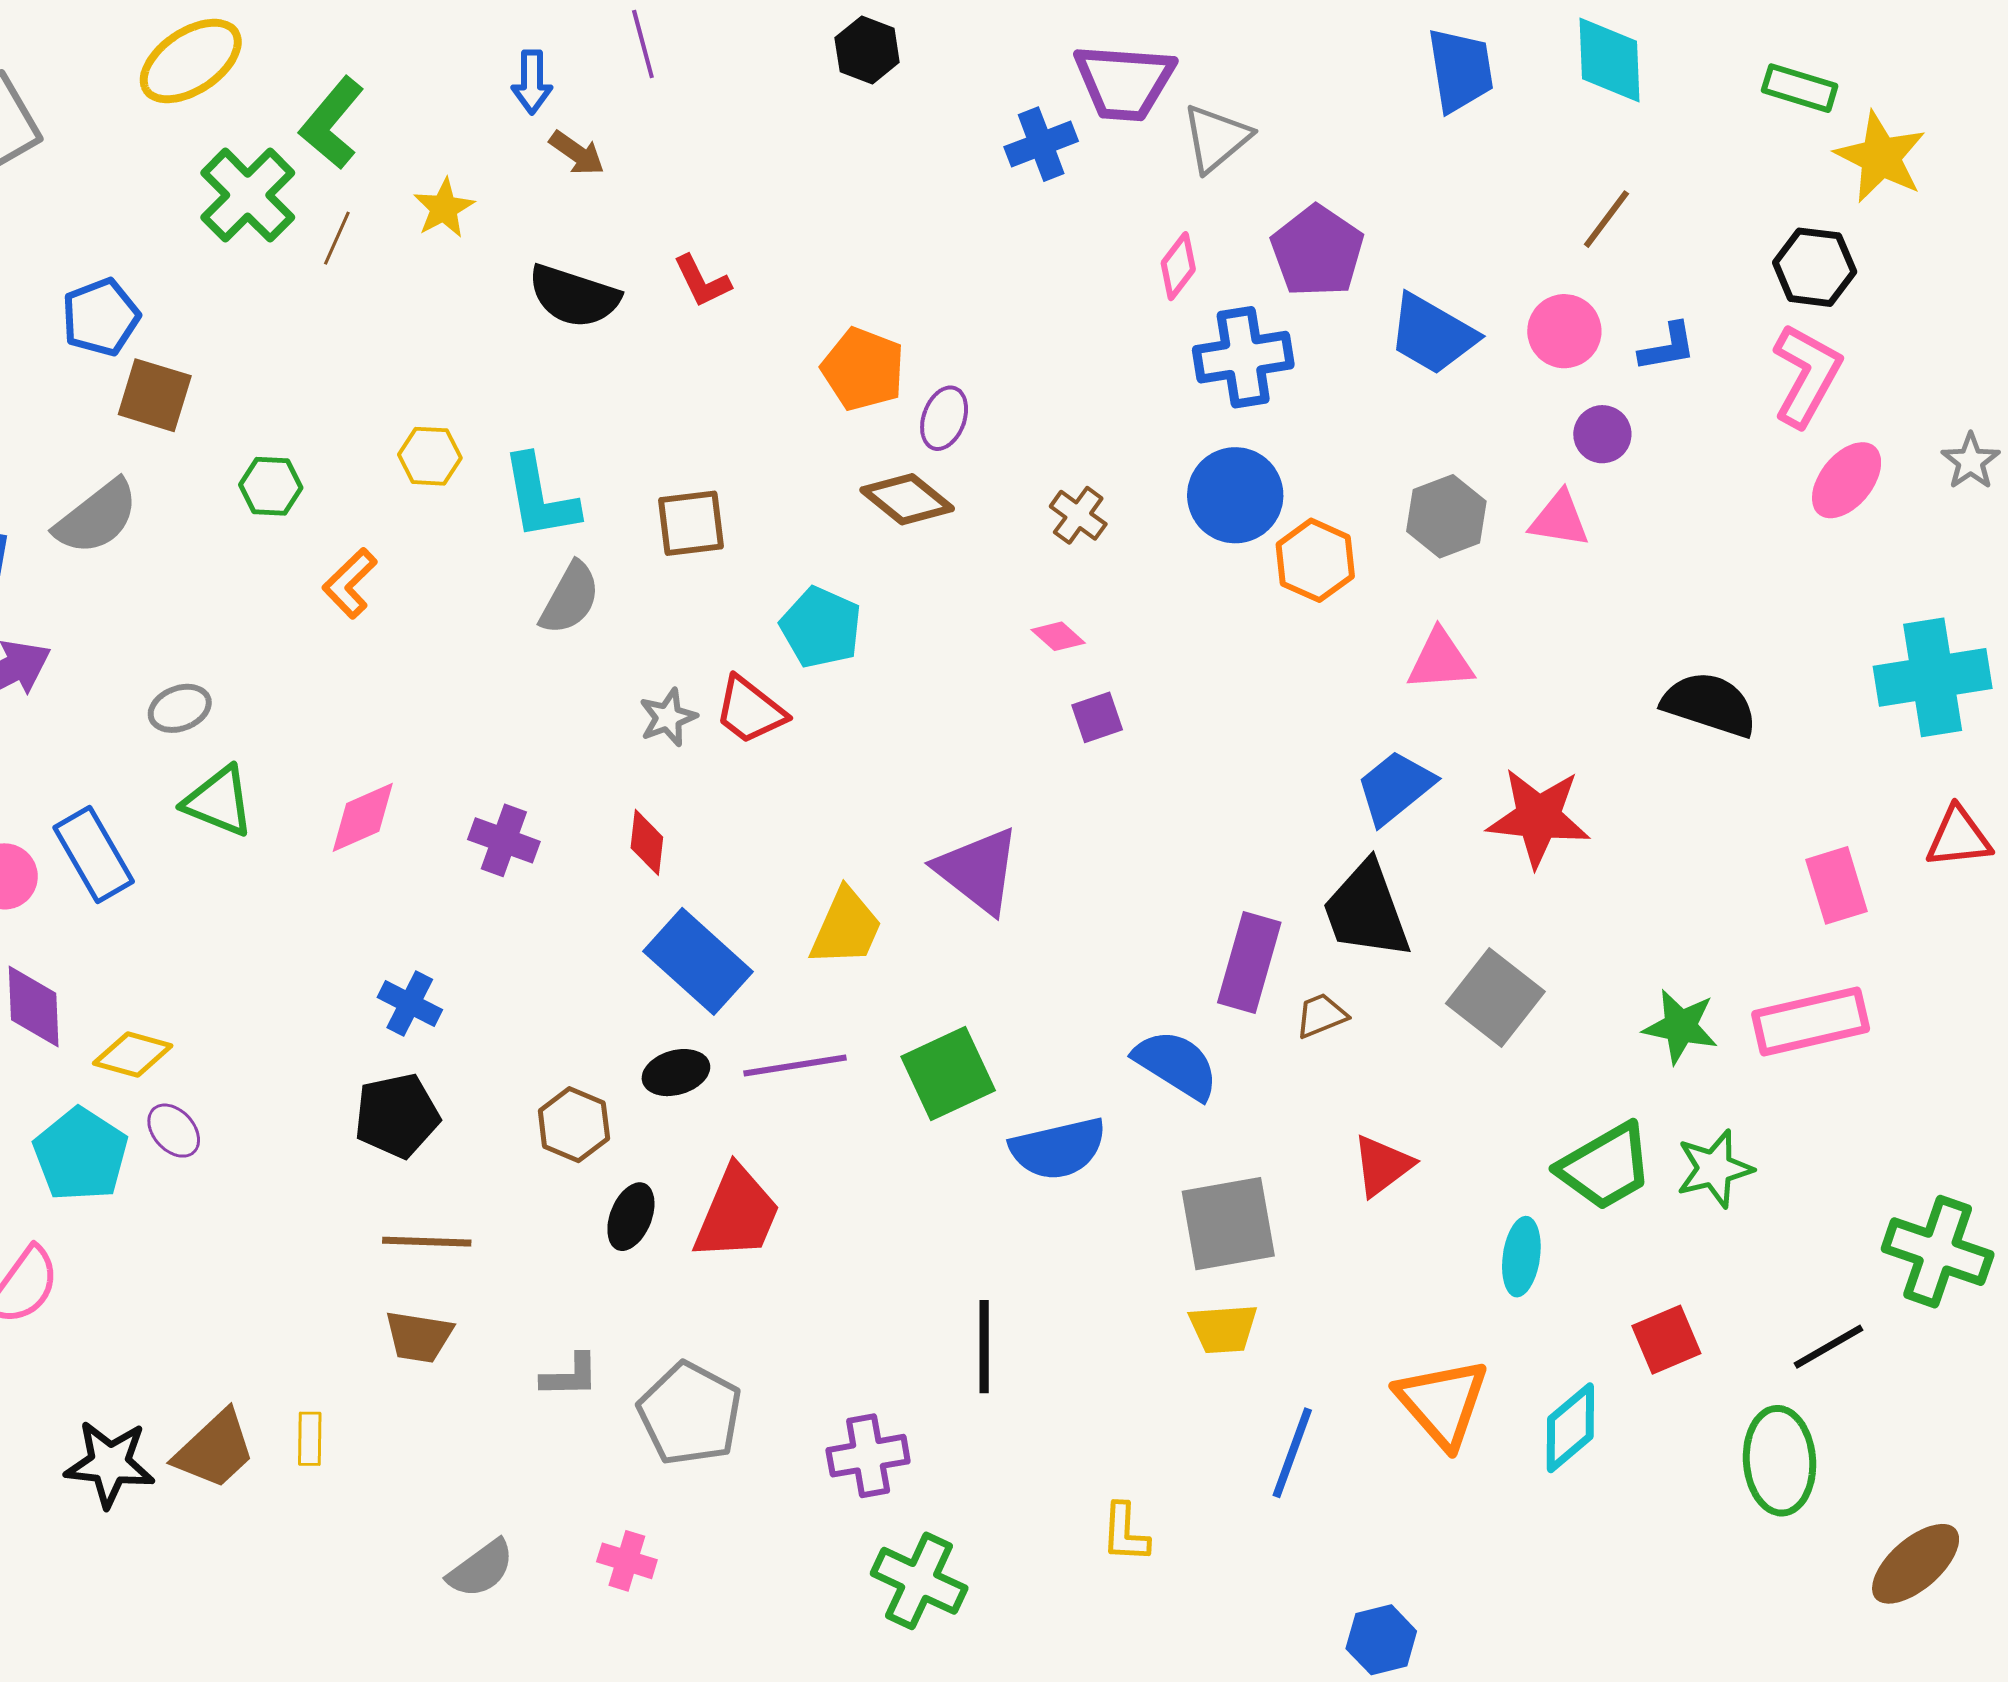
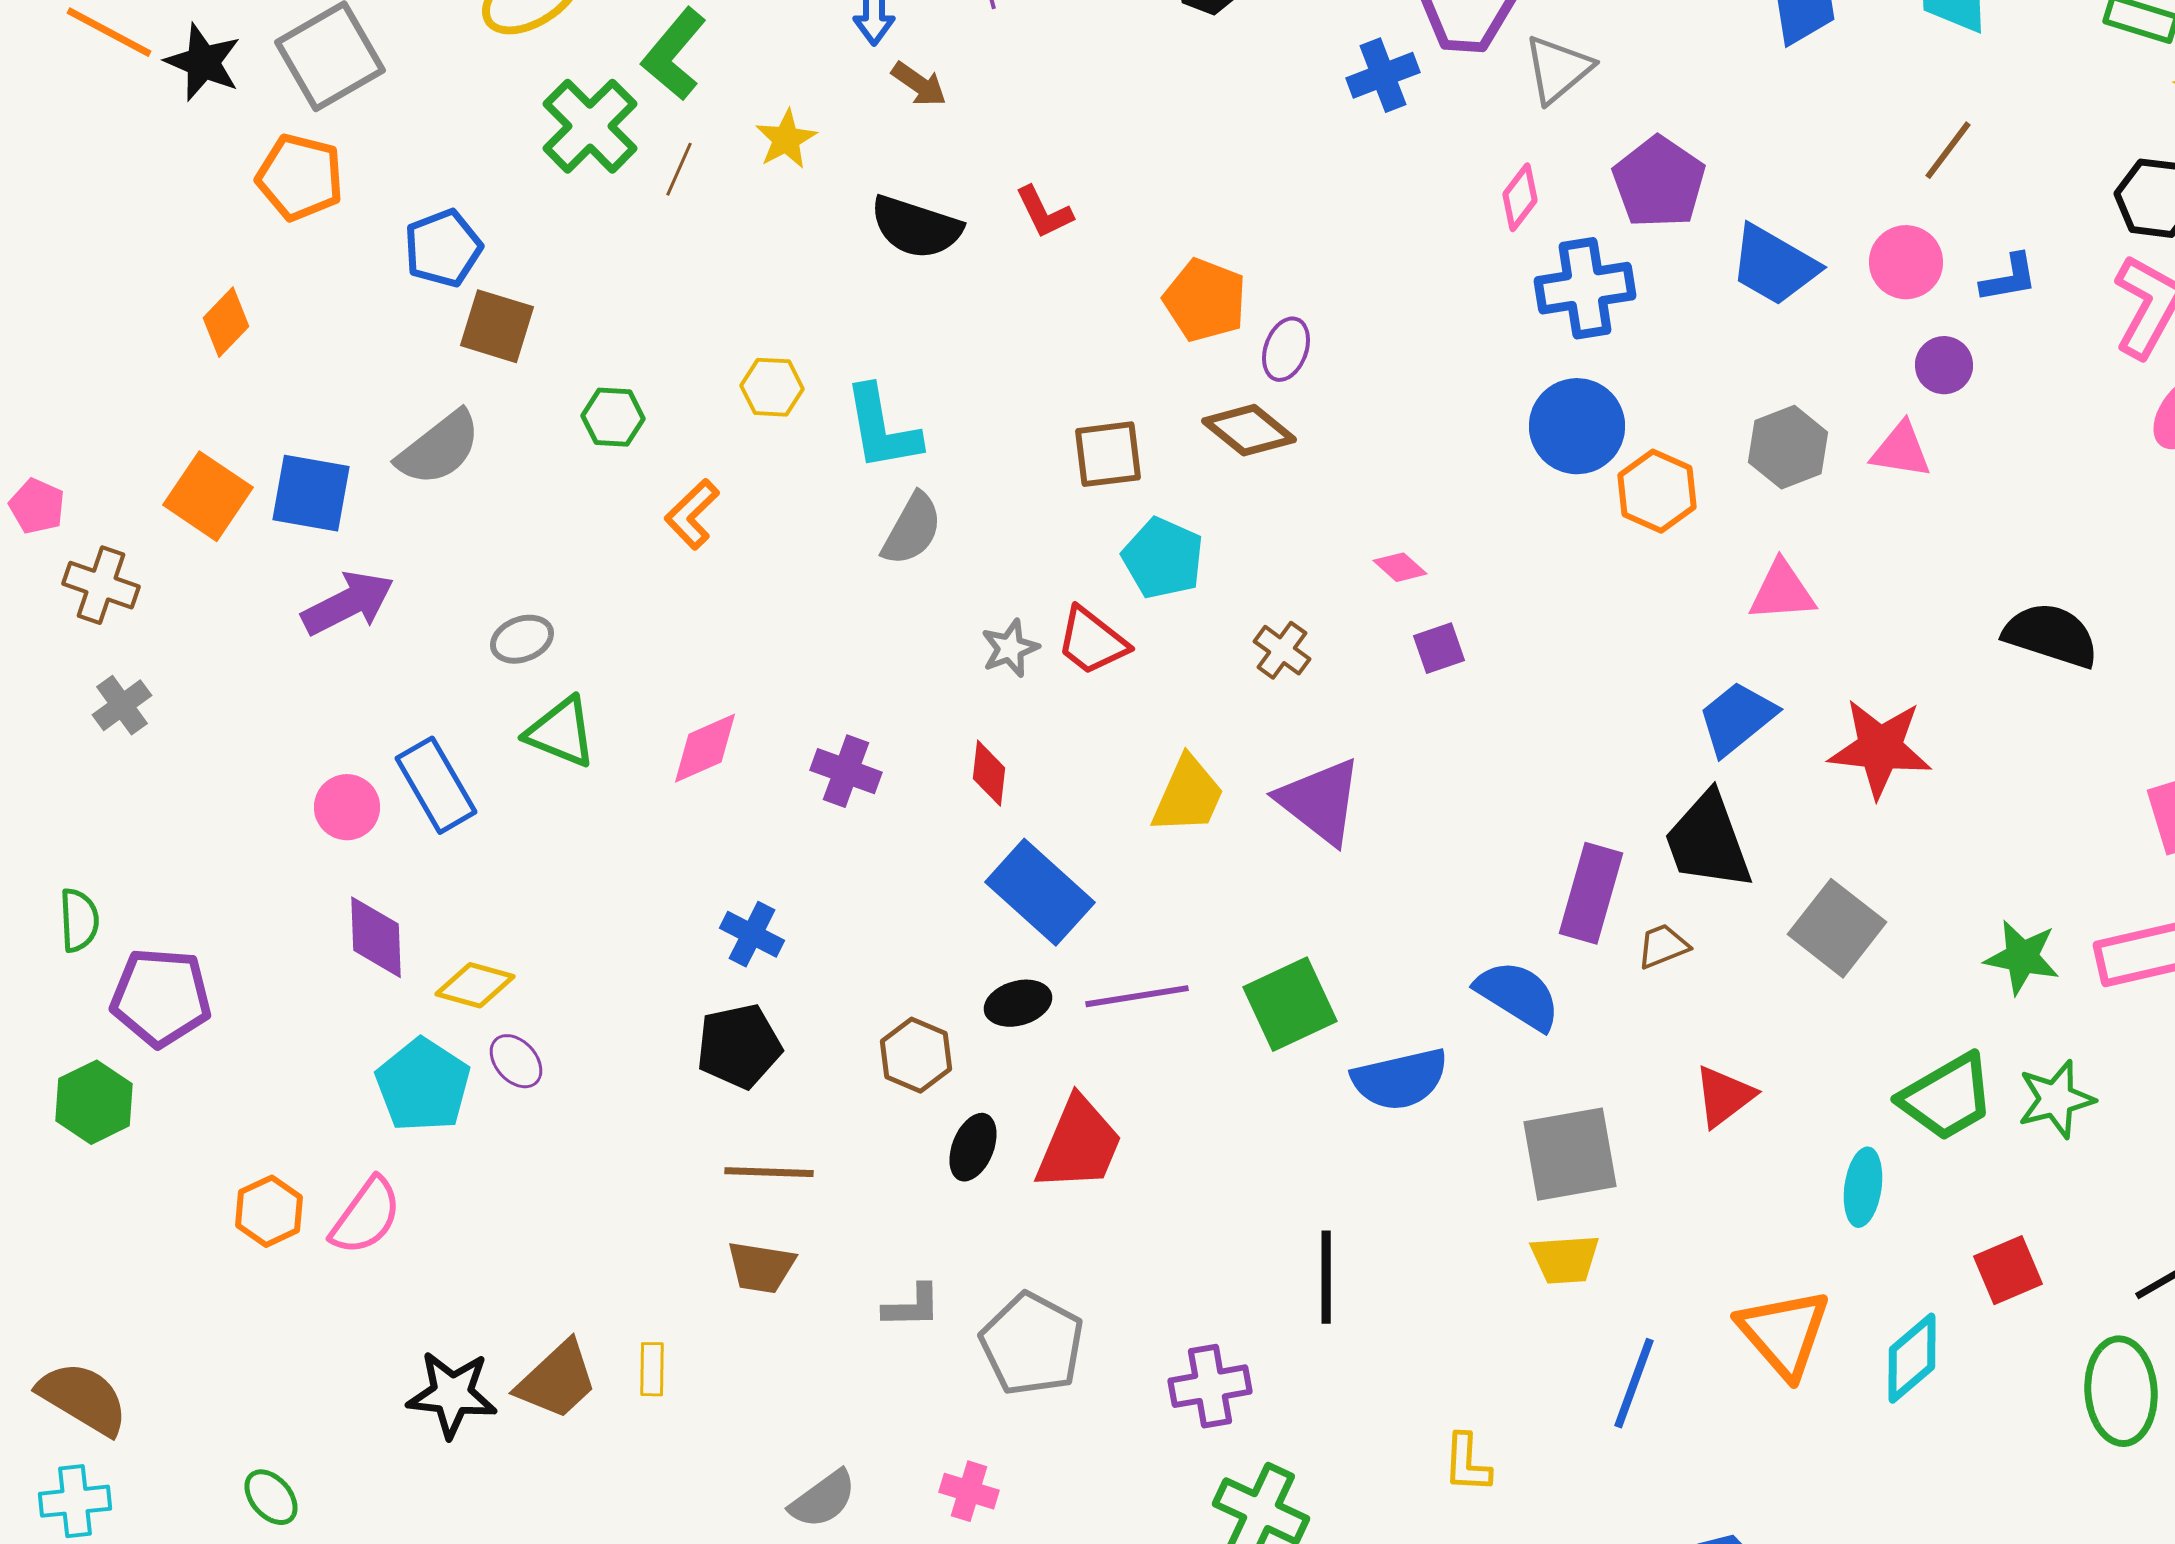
brown cross: (1078, 515) -> (1282, 650), moved
brown square: (691, 523) -> (1108, 454), moved
yellow trapezoid: (846, 927) -> (1188, 795), moved

